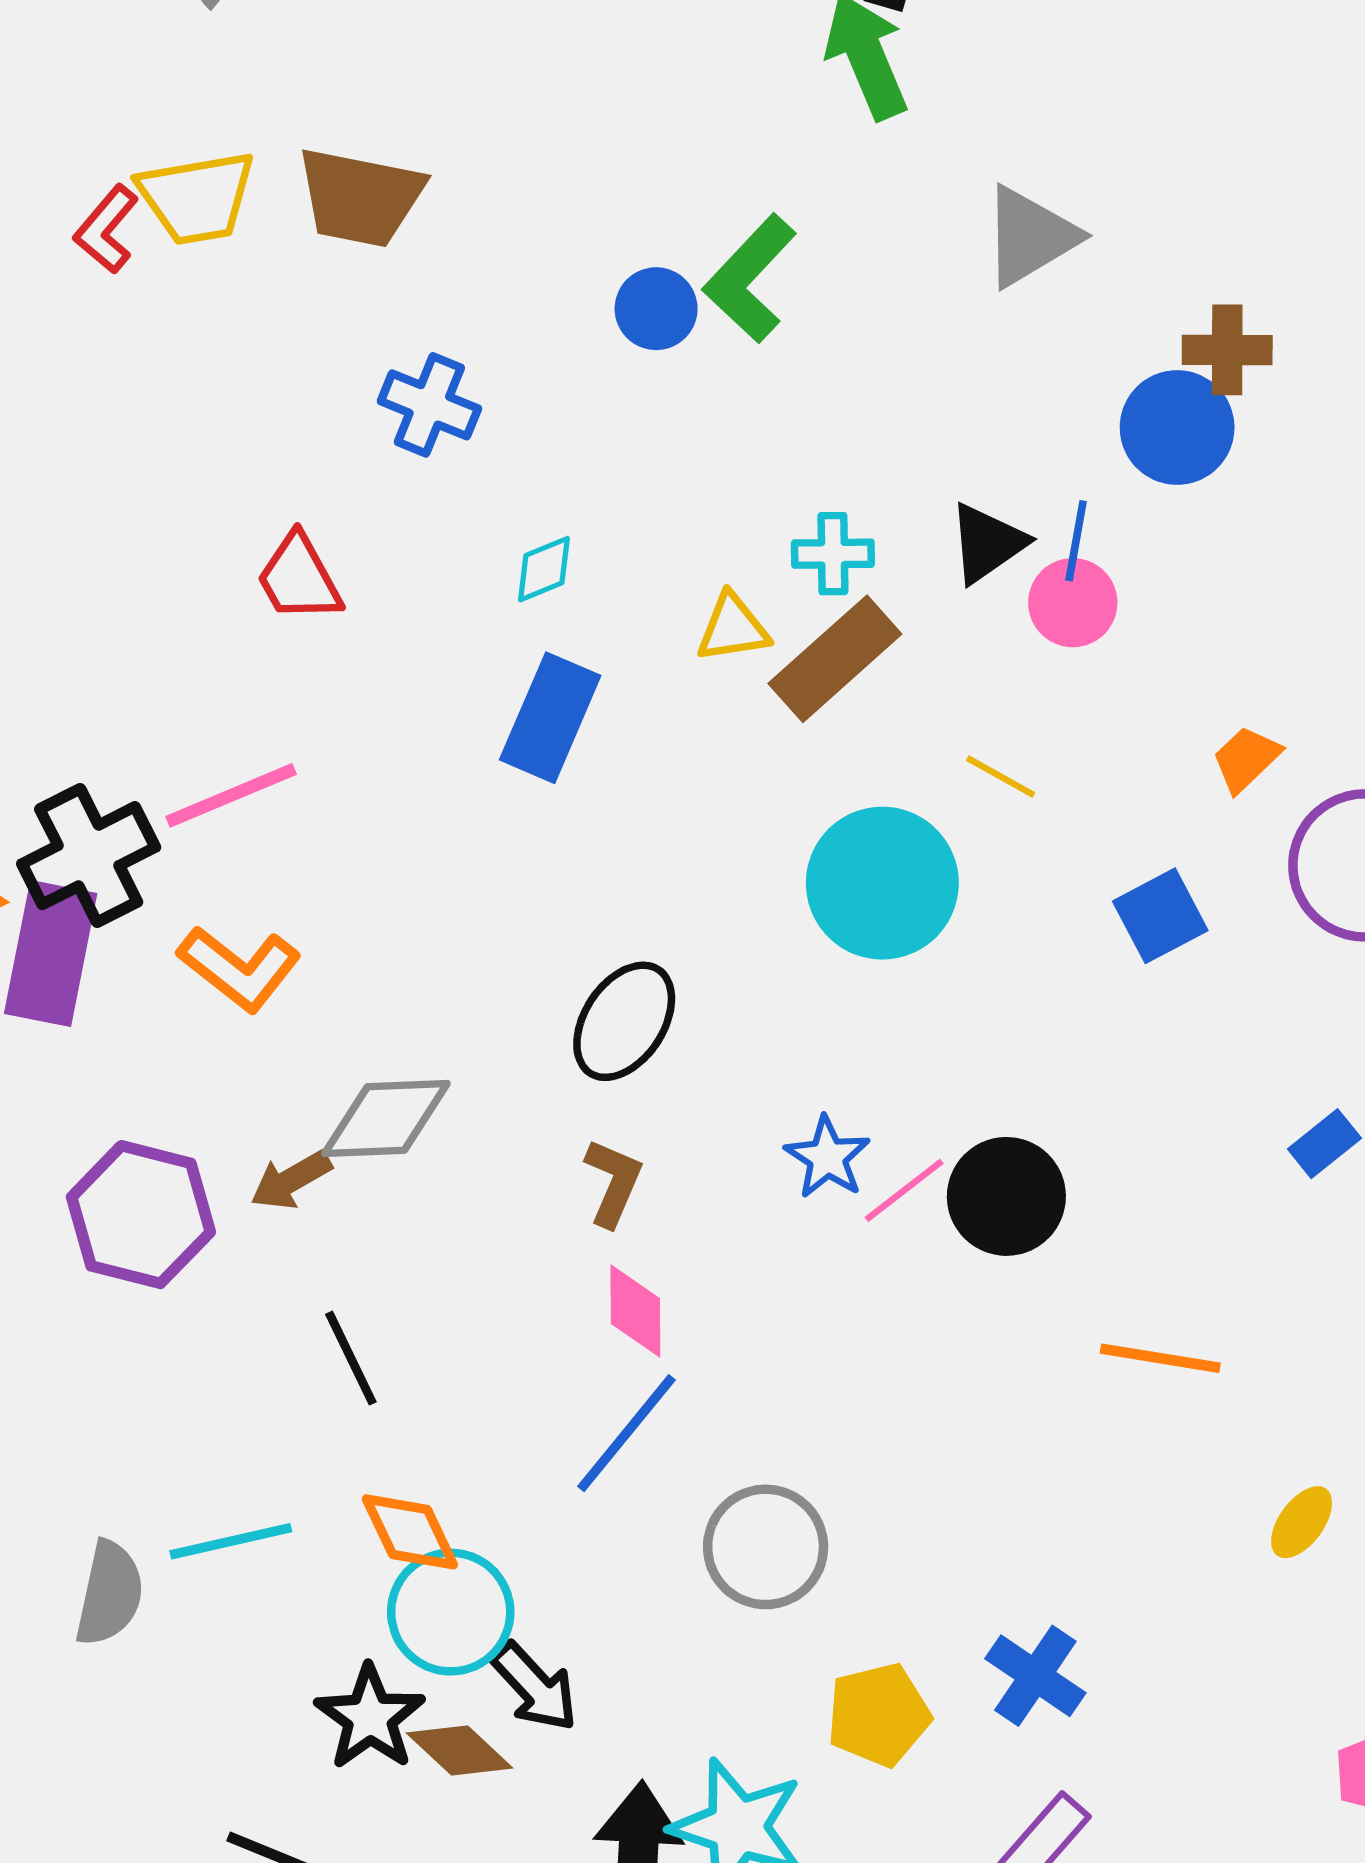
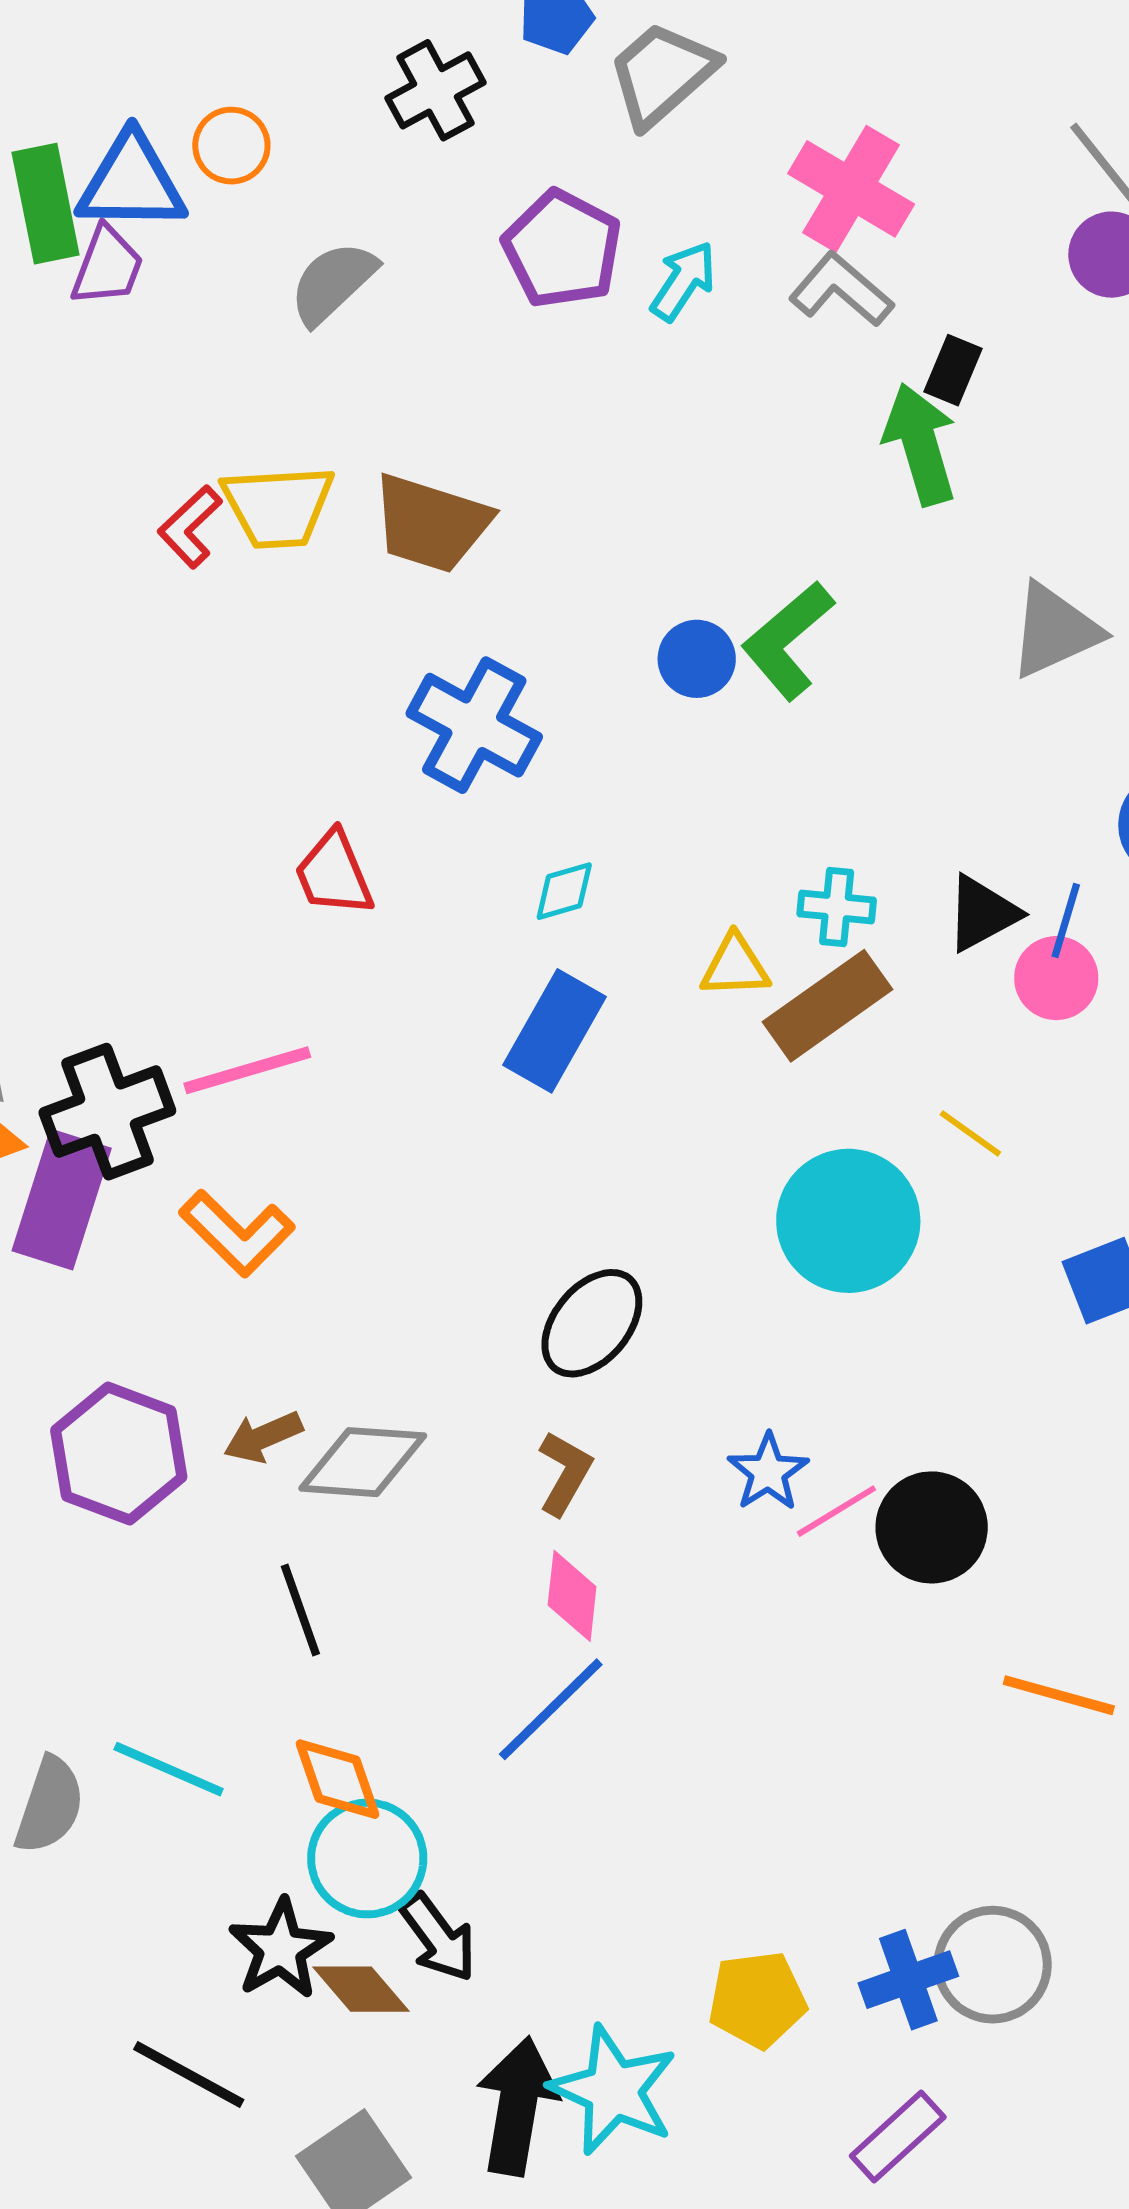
blue cross: (429, 405) -> (474, 725), size x1.4
gray diamond: (386, 1118) -> (363, 1462), moved
cyan line: (231, 1541) -> (169, 1769), turned 30
gray circle: (766, 1547) -> (993, 1965), moved
blue cross: (1035, 1676) -> (908, 1980), turned 30

